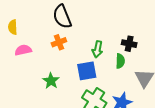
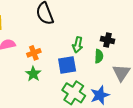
orange cross: (59, 42) -> (34, 53), moved

